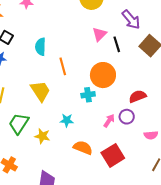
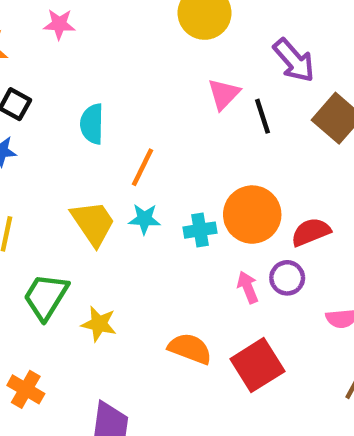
orange line: (63, 66) -> (143, 167), turned 42
orange circle: (103, 75) -> (252, 215), moved
cyan star: (67, 120) -> (144, 219), moved
pink arrow: (109, 121) -> (248, 287), turned -56

